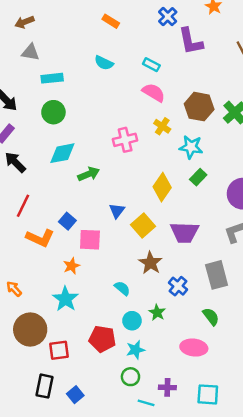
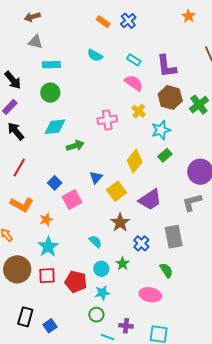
blue cross: (168, 17) -> (128, 21), moved
purple L-shape: (191, 41) -> (166, 66), moved
cyan star: (191, 147) -> (161, 130), turned -30
purple trapezoid: (185, 232) -> (150, 200), turned -40
orange L-shape: (40, 238) -> (22, 205), moved
pink square: (90, 240) -> (72, 200), turned -36
orange star: (72, 266) -> (46, 220), moved
red square: (59, 350) -> (47, 276), moved

